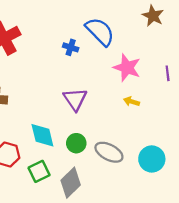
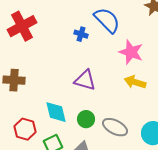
purple triangle: (75, 99) -> (85, 80), turned -40
yellow arrow: (132, 101) -> (135, 82), size x1.5

